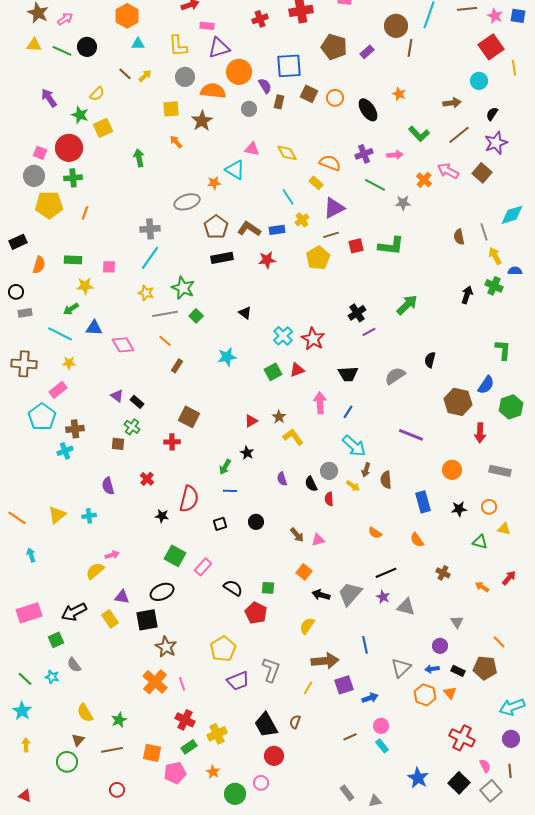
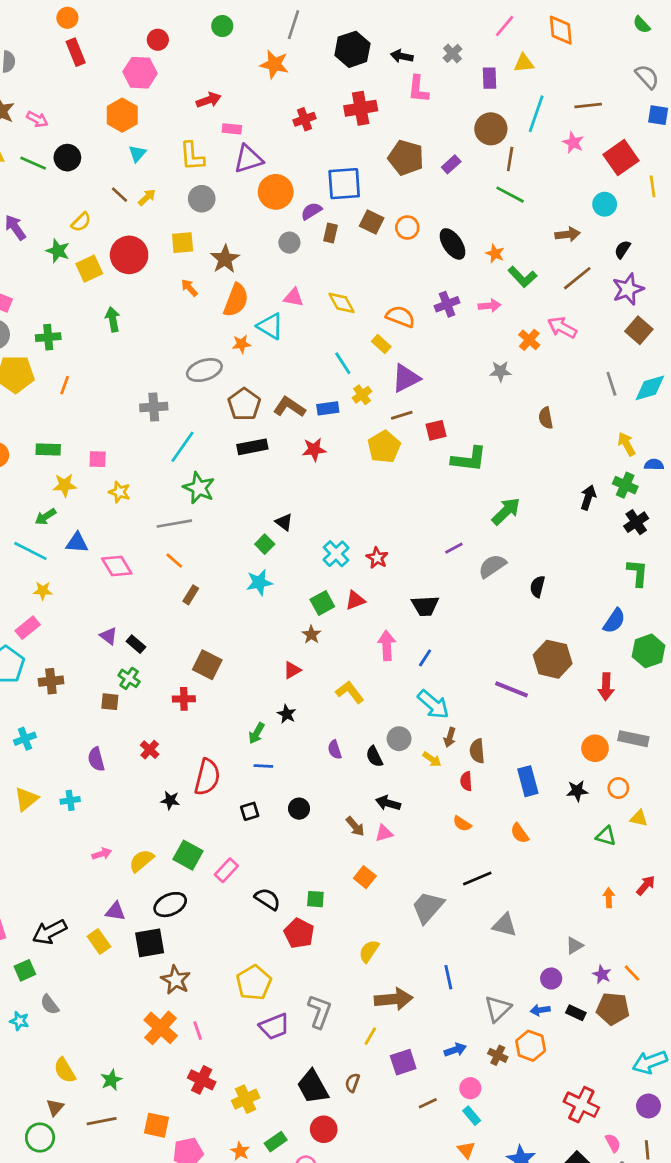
pink star: (495, 16) -> (573, 143), moved
pink arrow: (65, 19) -> (37, 119), turned 63
cyan triangle: (138, 44) -> (137, 153), turned -48
purple semicircle: (265, 86) -> (311, 211), turned -91
orange semicircle: (213, 91) -> (236, 300), moved, turned 105
orange star: (399, 94) -> (495, 254), moved
red circle: (69, 148) -> (129, 255), moved
green arrow: (139, 158) -> (113, 319), moved
brown square: (482, 173) -> (639, 330), moved
green line: (375, 185) -> (510, 195), moved
gray line: (484, 232) -> (611, 384), moved
brown semicircle: (459, 237) -> (546, 418), moved
green L-shape: (391, 246) -> (469, 459), moved
cyan line: (150, 258) -> (183, 447), moved
yellow star: (146, 293) -> (119, 492), moved
black cross: (357, 313) -> (636, 522), moved
green square: (196, 316) -> (265, 544), moved
red star: (313, 339) -> (377, 558), size x0.7
gray semicircle: (395, 376) -> (492, 566), moved
brown hexagon: (458, 402) -> (553, 659), moved
brown star: (279, 417) -> (311, 635), moved
cyan cross: (65, 451) -> (25, 739), moved
orange circle: (452, 470) -> (595, 748), moved
red semicircle: (329, 499) -> (466, 781), moved
yellow semicircle: (95, 571) -> (141, 861), moved
brown cross: (443, 573) -> (498, 1055), moved
orange arrow: (482, 587) -> (609, 898), turned 56
black arrow: (321, 595) -> (388, 803), moved
purple star: (383, 597) -> (602, 974), moved
gray triangle: (457, 622) -> (574, 946), turned 32
purple square: (344, 685) -> (403, 1062), moved
orange triangle: (450, 693) -> (466, 1150), moved
green rectangle: (189, 747) -> (276, 1142), moved

